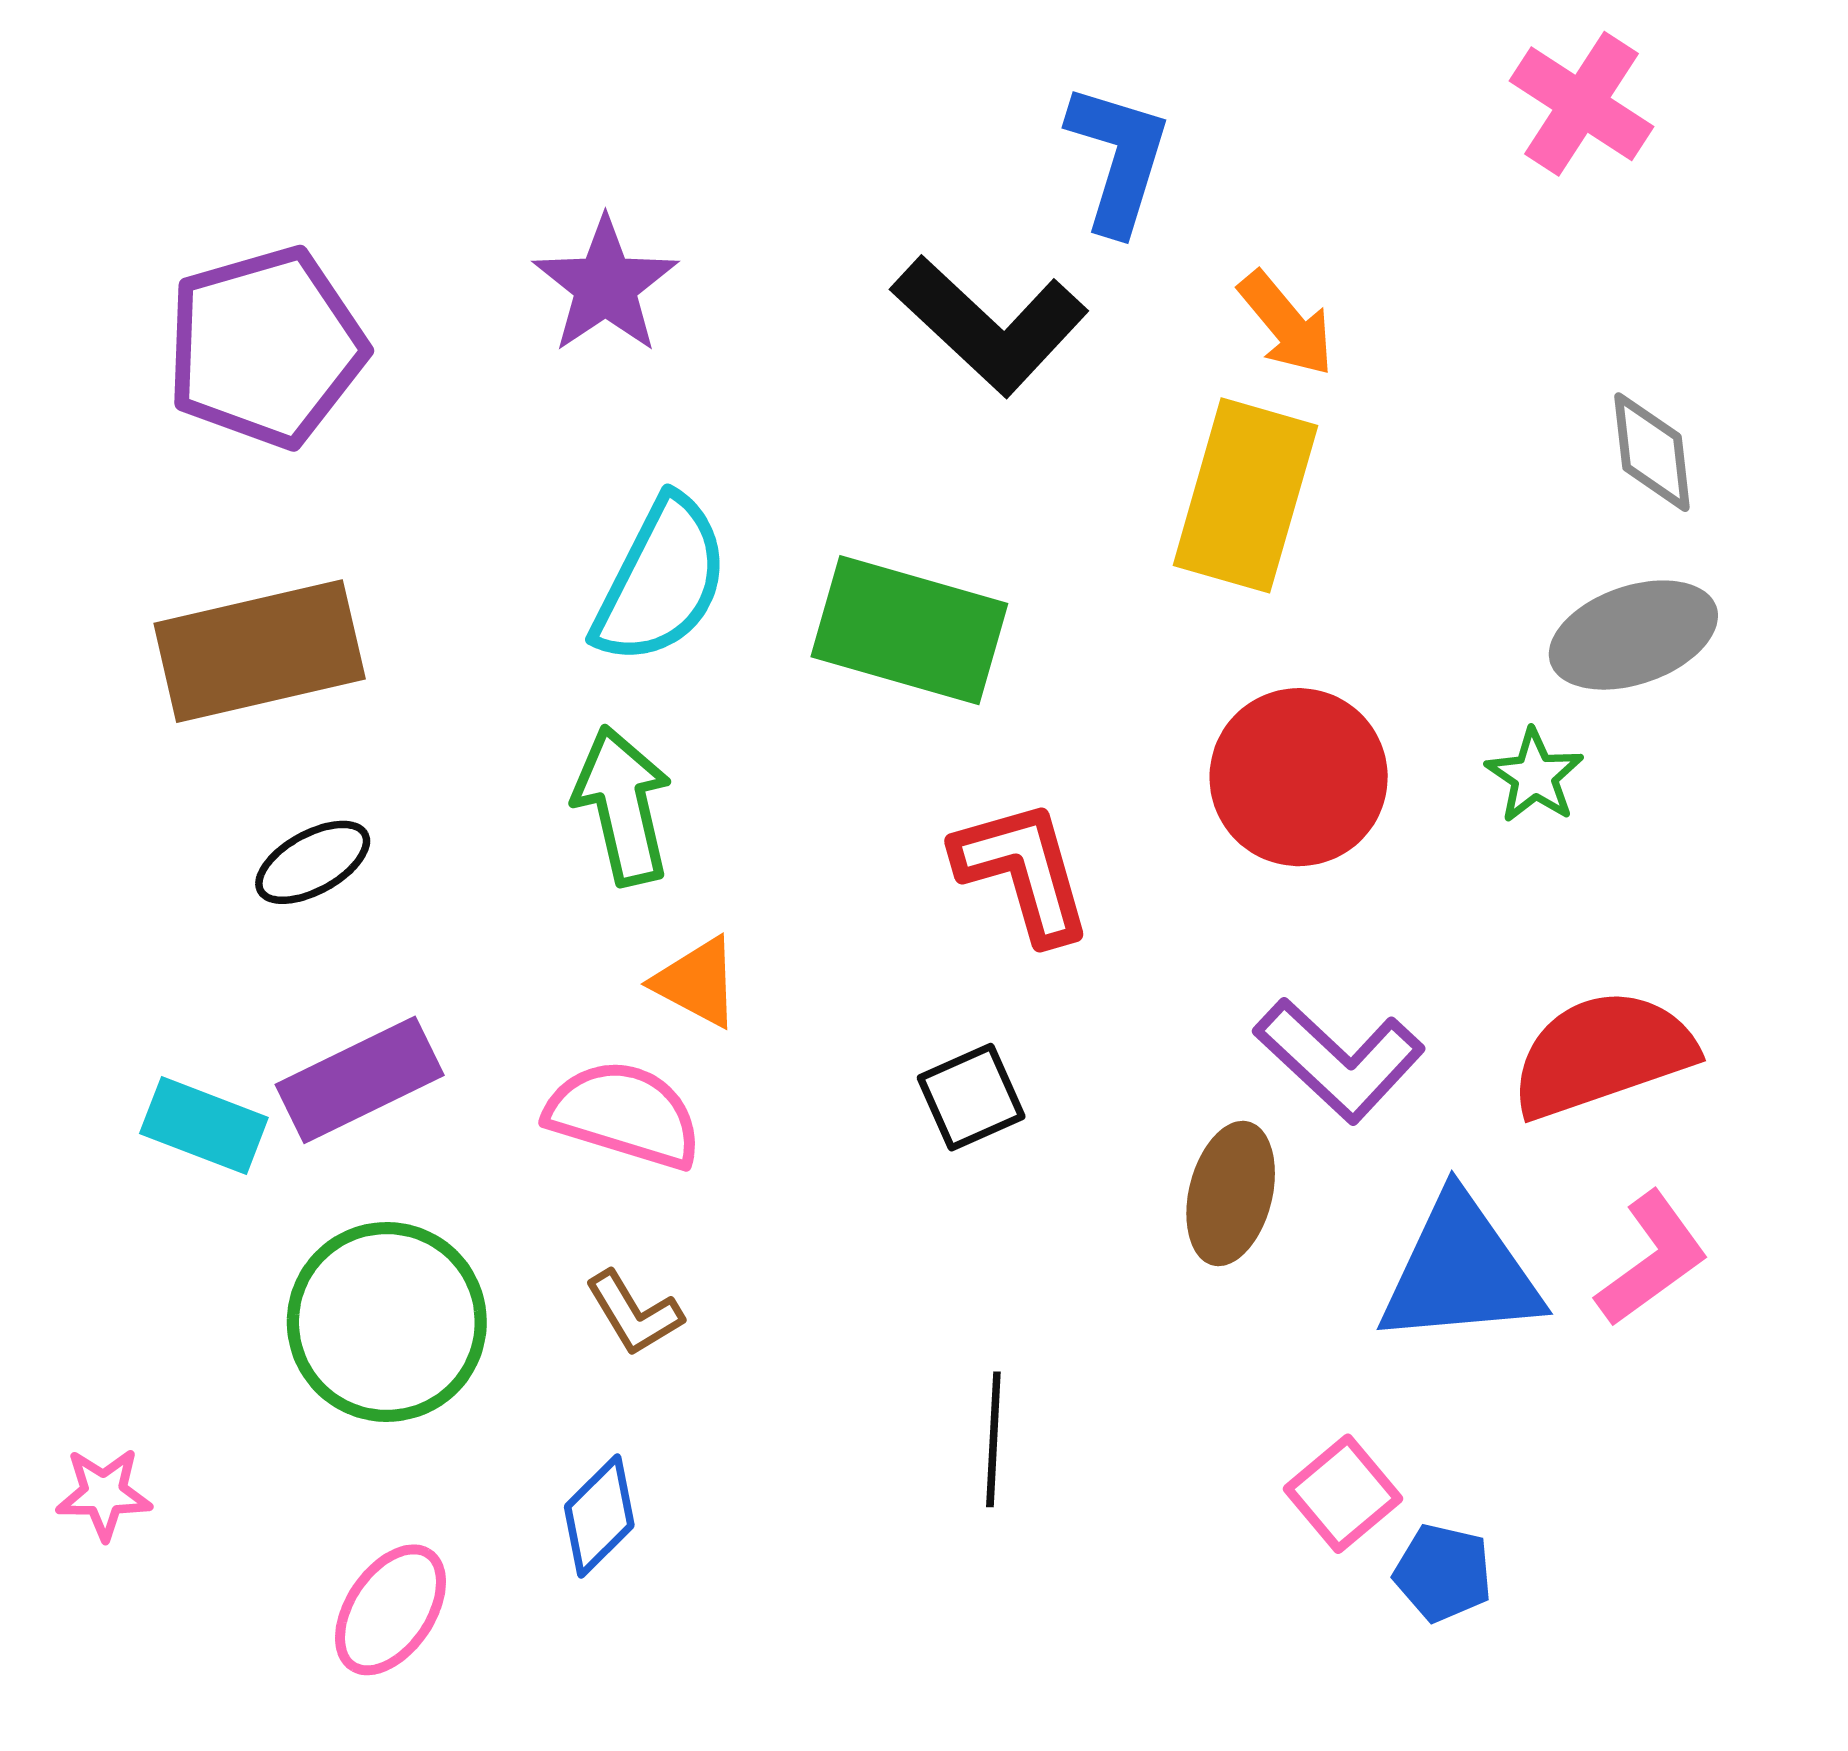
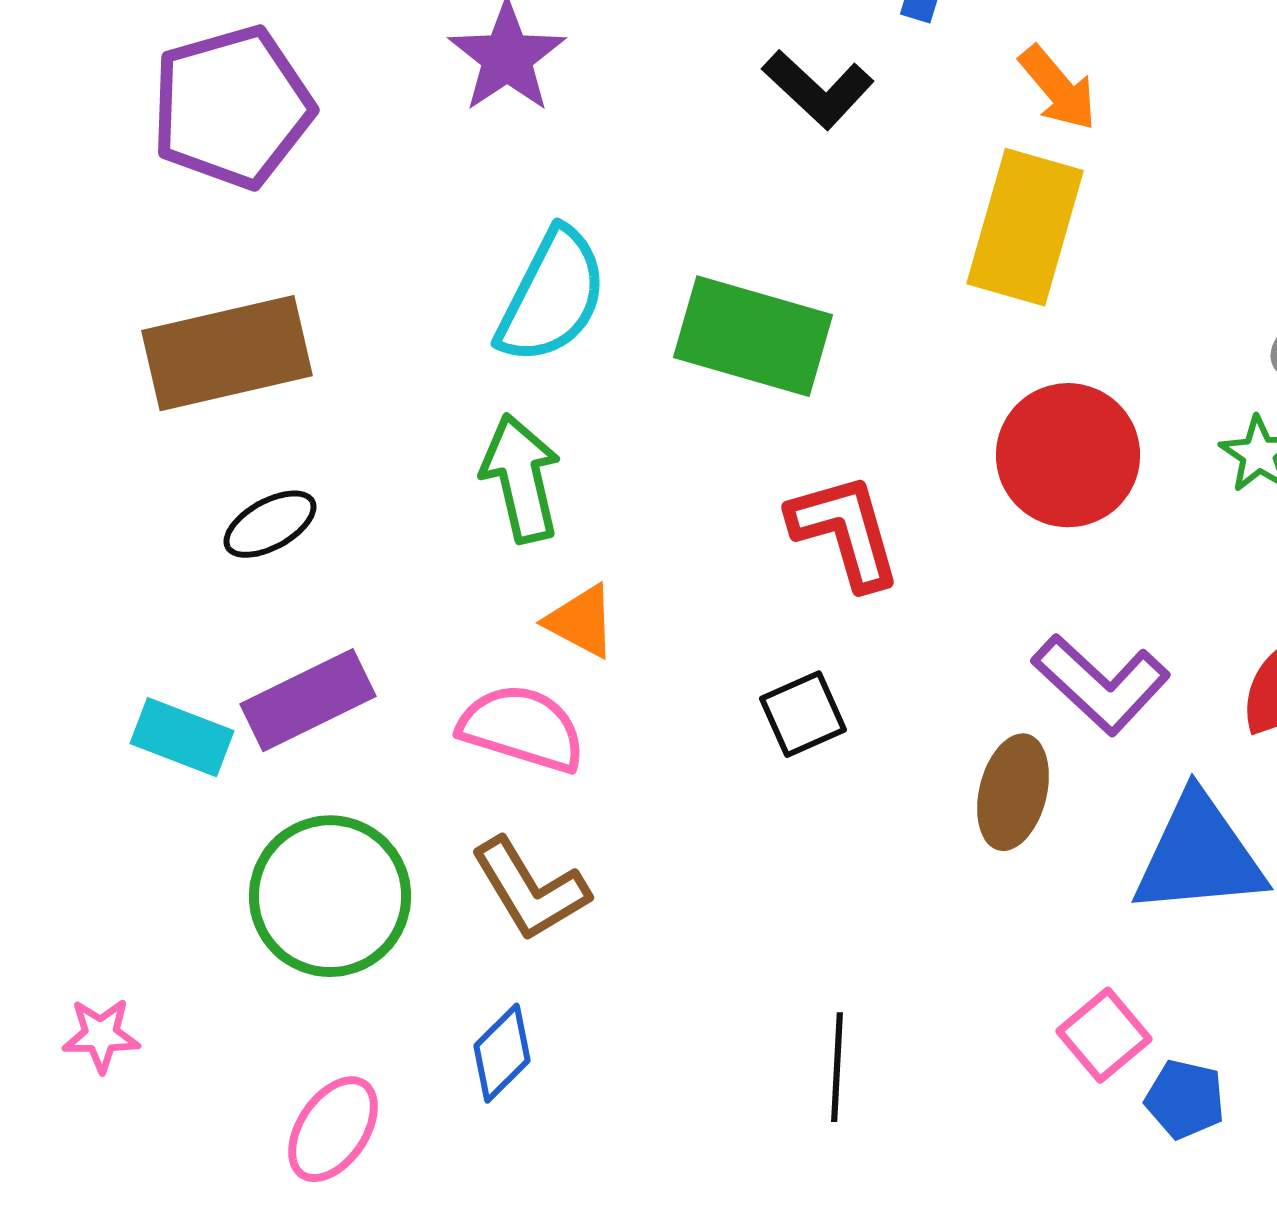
black L-shape: (990, 325) -> (818, 89), size x0.7
brown L-shape: (634, 1313) -> (530, 889), size x1.5
black line: (993, 1439) -> (837, 1067), moved

